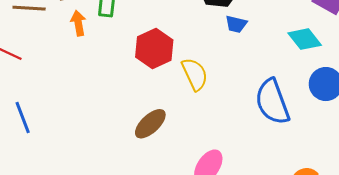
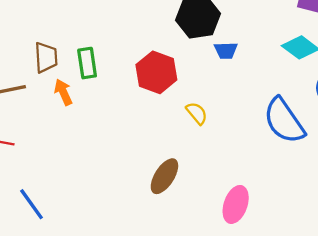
red hexagon: (154, 48) -> (156, 72), moved
yellow semicircle: (195, 74) -> (197, 113), size x0.7

